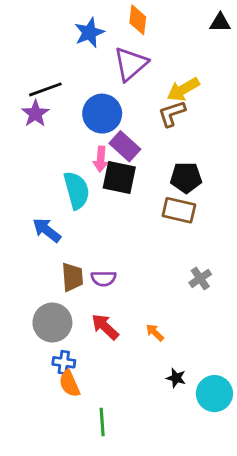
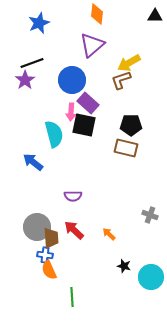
blue star: (89, 33) -> (39, 23), moved
brown trapezoid: (72, 277) -> (51, 238), moved
gray cross: (200, 278) -> (150, 215), moved, turned -35

